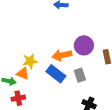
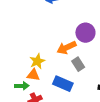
blue rectangle: (56, 74) -> (63, 84), moved
gray rectangle: (80, 75) -> (78, 64), moved

